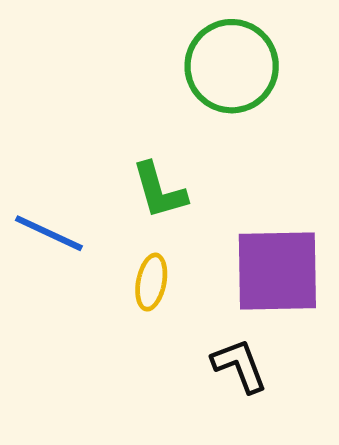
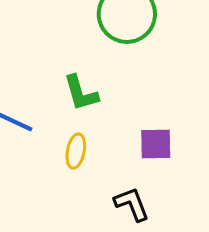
purple square: (277, 271) -> (156, 144), size x0.6

